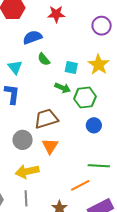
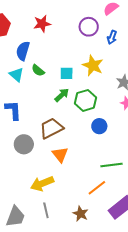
blue semicircle: (32, 37) -> (23, 51), turned -42
cyan triangle: (15, 67) -> (16, 75), moved
green arrow: (63, 88) -> (62, 95), turned -56
gray circle: (23, 140) -> (24, 144), moved

